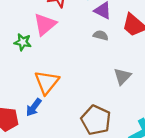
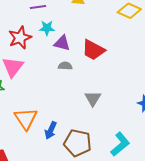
blue arrow: (34, 107) -> (51, 130), moved

